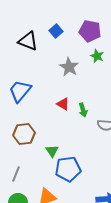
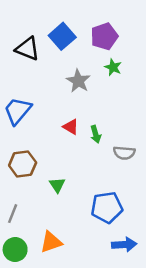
blue square: (56, 31) -> (62, 36), size x1.5
purple pentagon: (90, 31) -> (104, 36), turned -30
blue pentagon: (68, 169) -> (107, 207), moved

